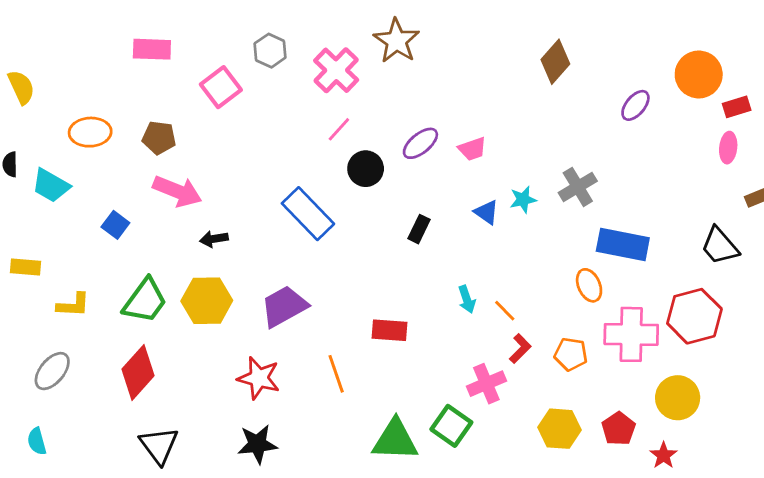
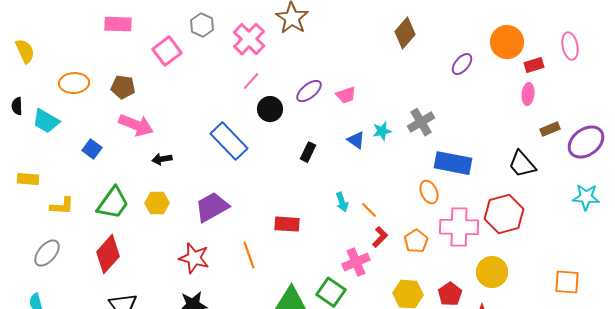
yellow hexagon: (207, 301) -> (157, 203), size x0.7
orange pentagon: (571, 354) -> (416, 241), turned 30

